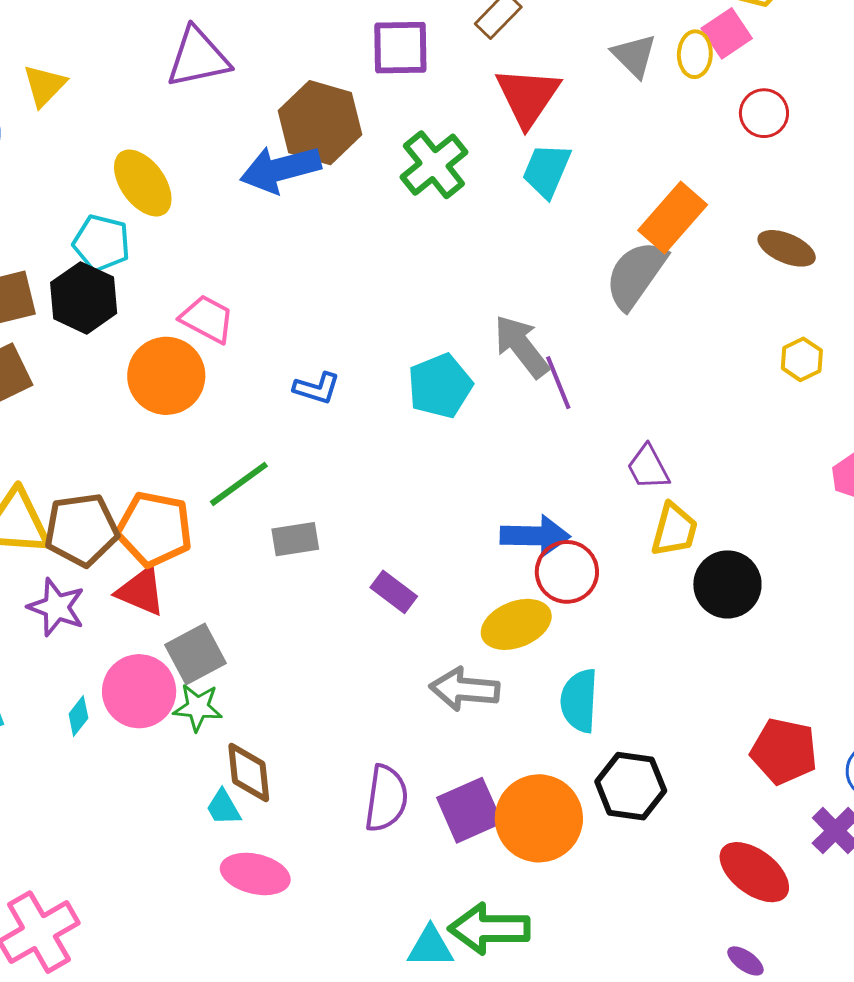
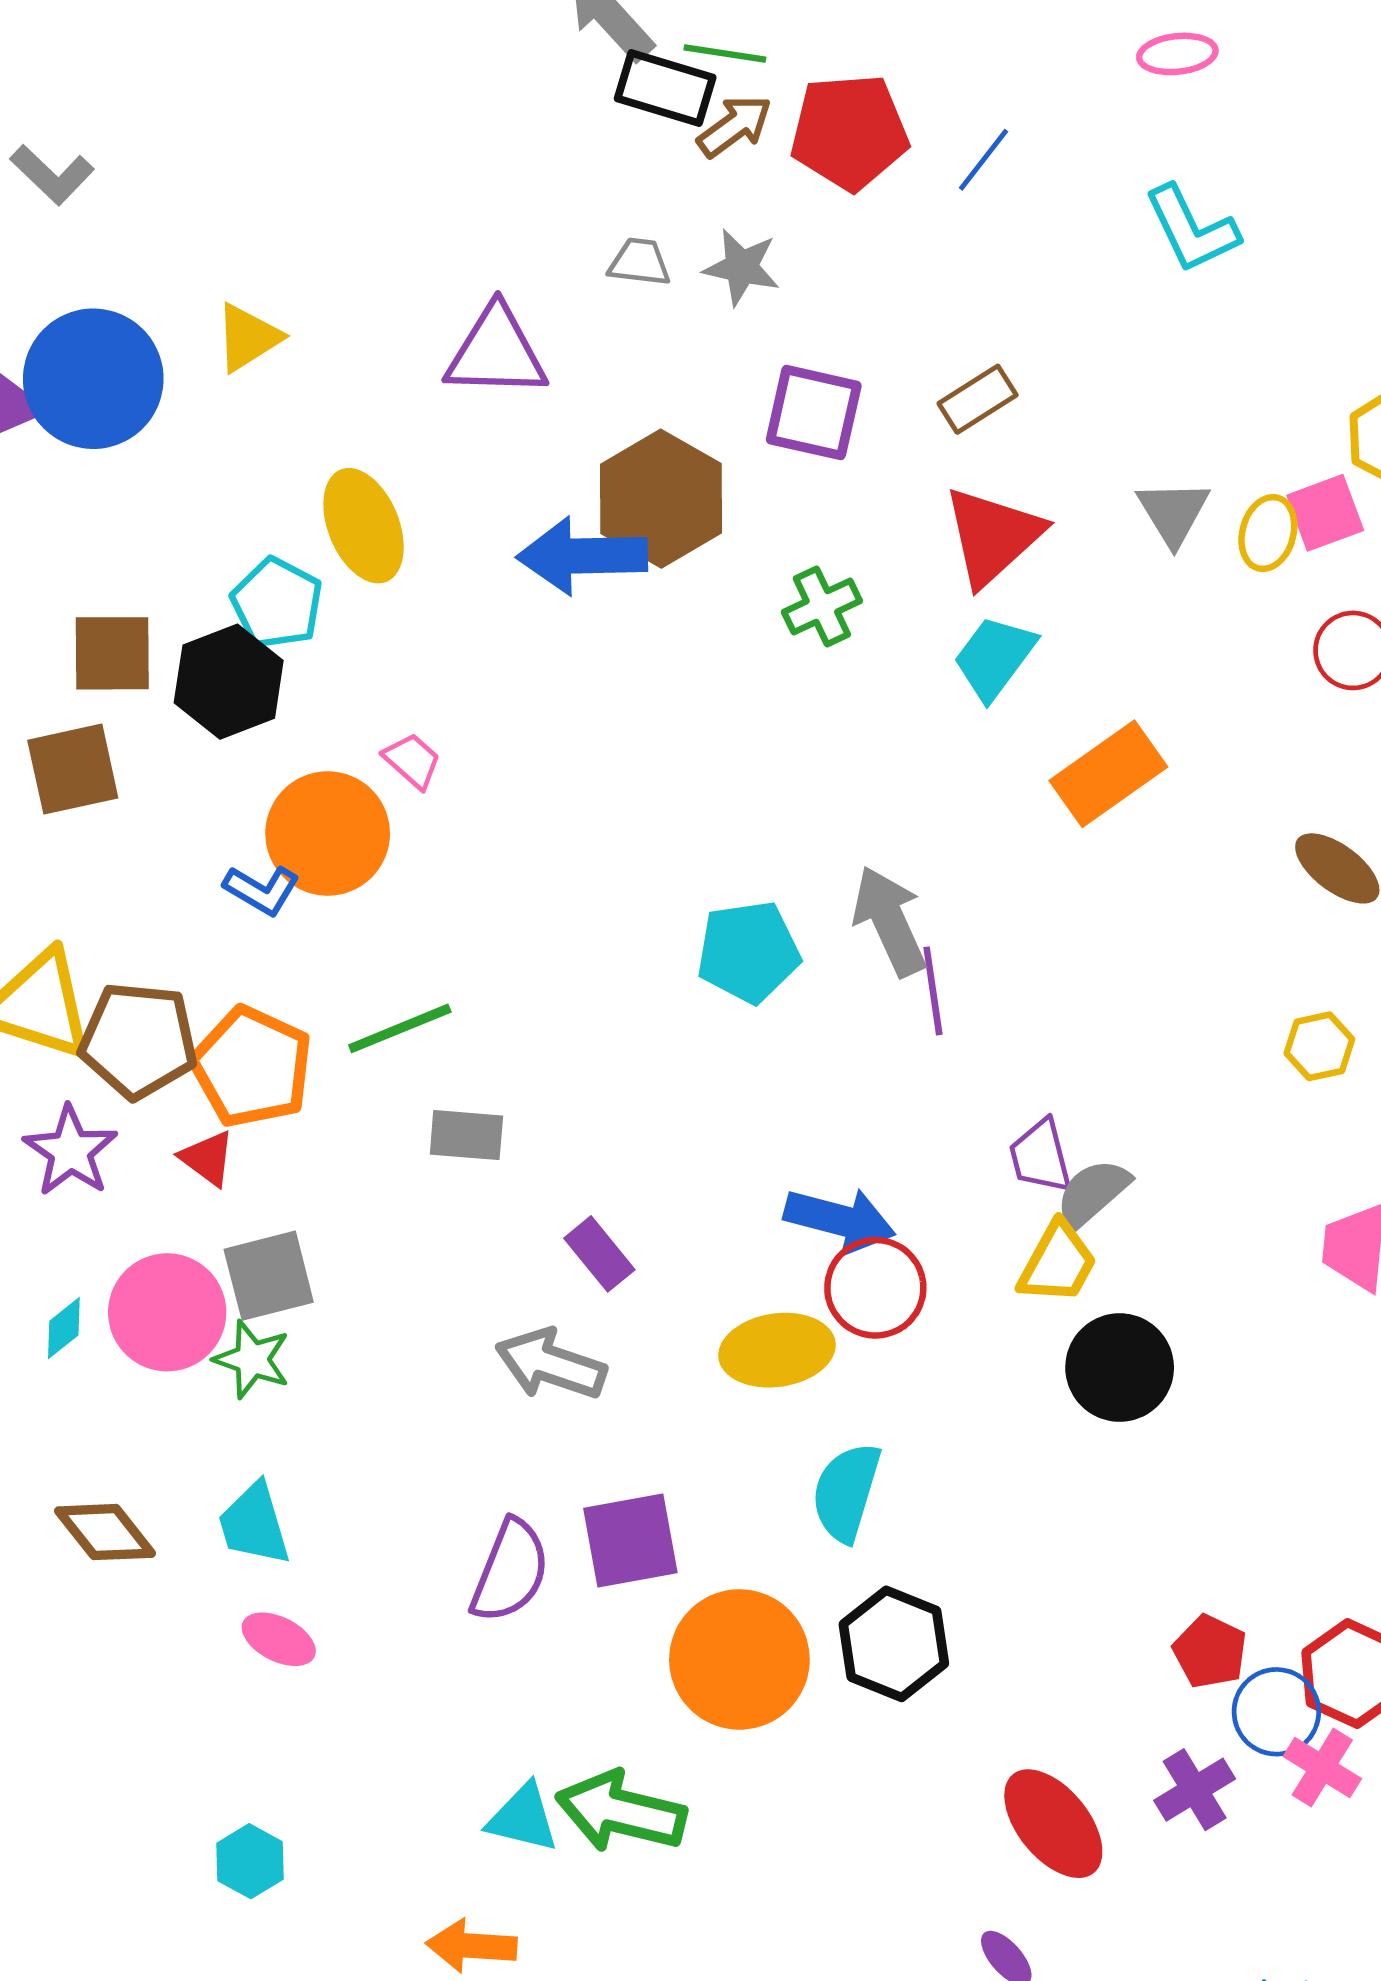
green cross: (434, 165) -> (822, 607), size x0.7
orange rectangle: (673, 217) -> (1108, 774), moved
gray semicircle: (636, 275) -> (1092, 1193), moved, size x0.7
pink trapezoid: (207, 319) -> (412, 761), size x0.7
blue L-shape: (317, 388) -> (262, 890), moved
red triangle: (141, 591) -> (208, 1158), size x0.7
gray arrow: (465, 689) -> (551, 1364), moved
red pentagon: (784, 751) -> (1210, 1652), moved, size x0.7
brown diamond: (249, 773) -> (105, 1532), moved, turned -46
cyan trapezoid: (223, 807) -> (254, 1524), size x1.4
purple square: (469, 810) -> (630, 1541), moved
pink ellipse: (255, 874) -> (279, 1639), size x0.7

